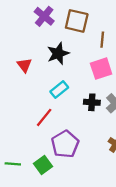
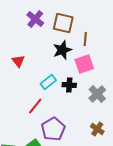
black star: (58, 53) -> (62, 50), moved
black cross: (92, 102) -> (69, 85), moved

